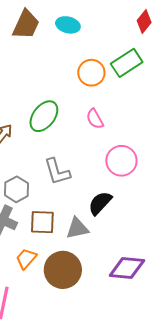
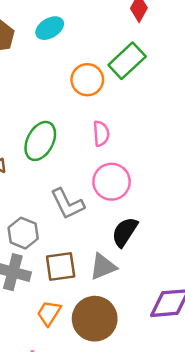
cyan ellipse: (68, 25) -> (50, 28), turned -35
pink semicircle: (95, 119) -> (101, 134), turned -145
pink circle: (121, 161) -> (112, 182), moved

